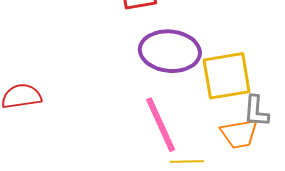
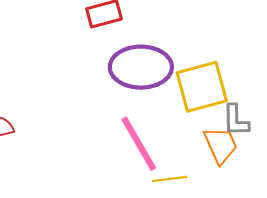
orange trapezoid: (239, 134) -> (221, 145), turned -99

